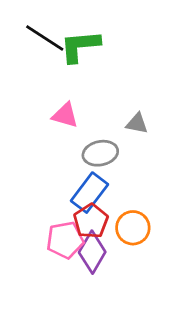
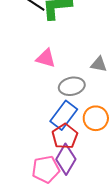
orange circle: (133, 228) -> (96, 118), moved
pink pentagon: (65, 240) -> (46, 169), moved

